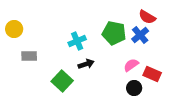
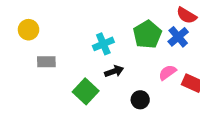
green pentagon: (114, 33) -> (147, 34), turned 30
black circle: (134, 88) -> (140, 100), moved

